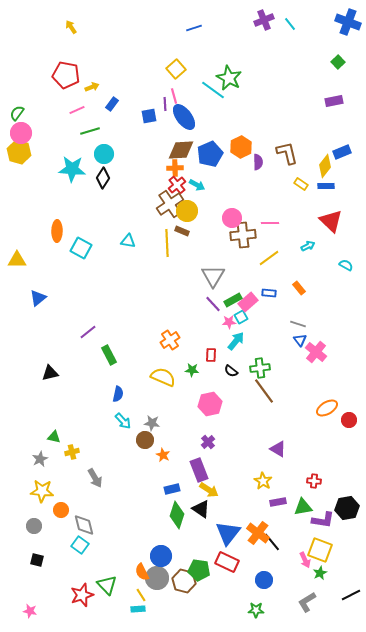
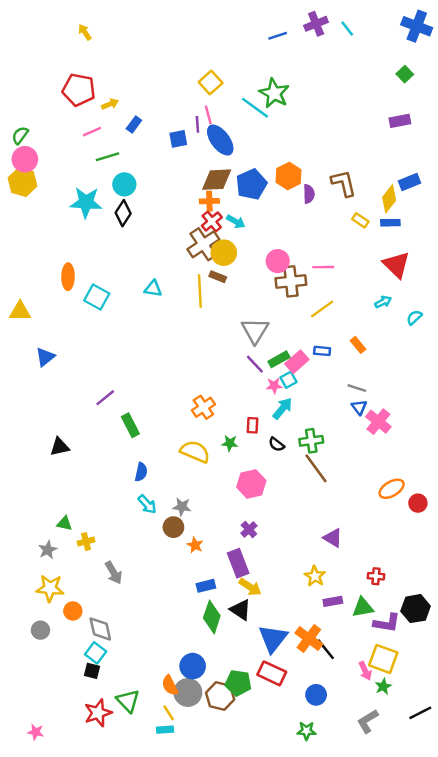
blue line: (194, 28) -> (278, 36), moved
cyan arrow: (308, 246) -> (383, 302), moved
cyan semicircle: (346, 265) -> (414, 317), turned -72
black square: (37, 560) -> (92, 671), moved

